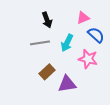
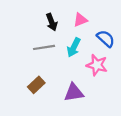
pink triangle: (83, 18) -> (80, 20), moved
brown rectangle: (47, 72) -> (36, 85), moved

